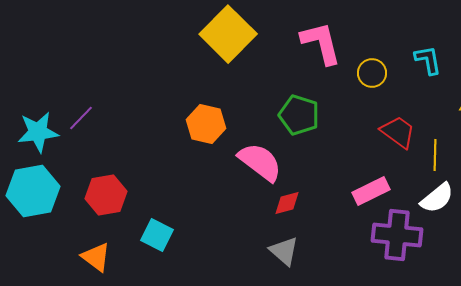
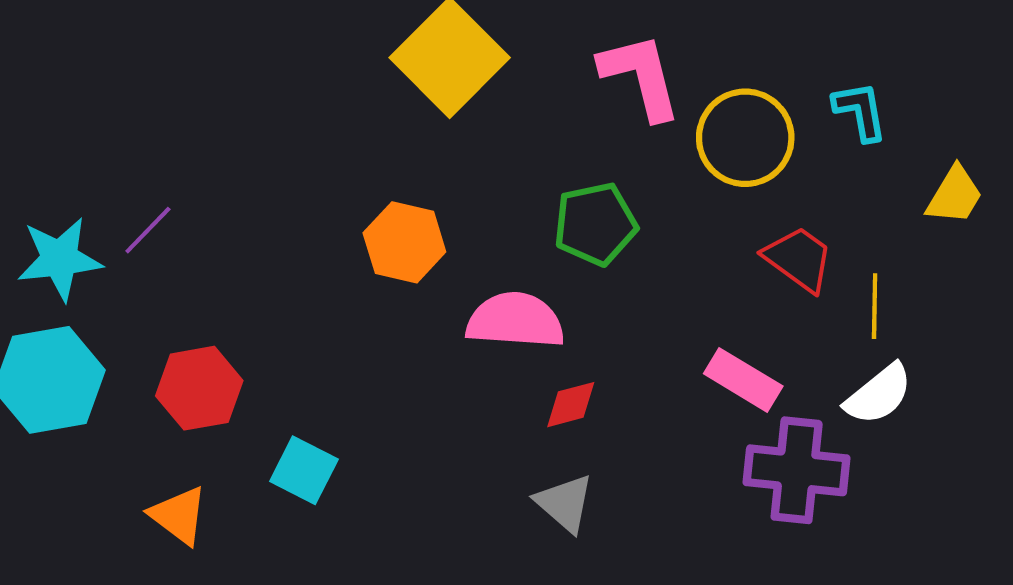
yellow circle: (372, 73) -> (745, 138), size x1.6
green pentagon: (299, 115) -> (595, 224), turned -30
pink semicircle: (260, 162) -> (515, 320), turned -33
pink rectangle: (371, 191) -> (743, 380), turned 57

